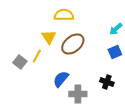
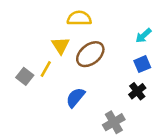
black cross: (107, 82) -> (137, 91), moved, turned 32
gray cross: (78, 94) -> (114, 122), moved, turned -30

